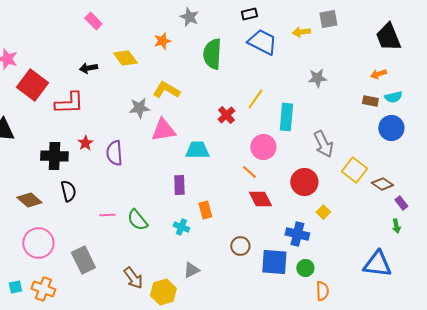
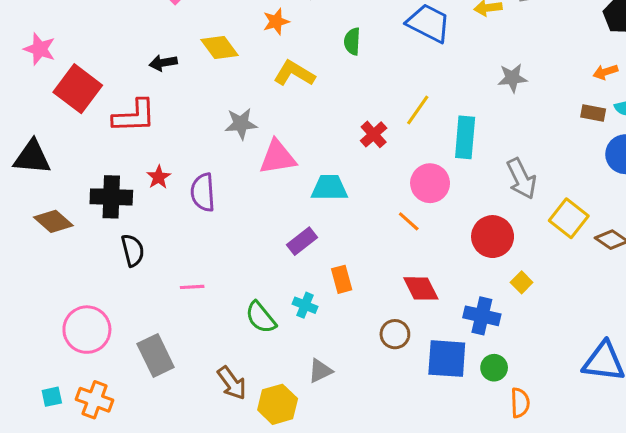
green semicircle: (212, 54) -> (352, 41), size x0.6
yellow L-shape: (166, 90) -> (294, 73), moved
purple rectangle: (179, 185) -> (302, 241), turned 54
red diamond: (260, 199) -> (421, 288), moved
brown diamond: (29, 200) -> (53, 221), moved
green semicircle: (137, 220) -> (261, 317), moved

